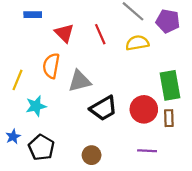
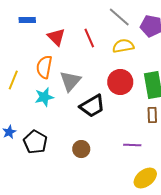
gray triangle: (80, 81) -> (70, 81), turned -35
cyan star: (36, 106) -> (44, 97), moved
red circle: (144, 109) -> (120, 82), moved

